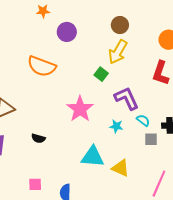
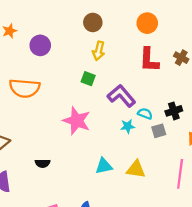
yellow arrow: (118, 52) -> (99, 51), size x0.7
cyan star: (116, 126) -> (128, 126), moved
cyan triangle: (93, 157) -> (104, 166), size x0.7

